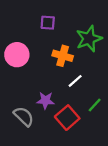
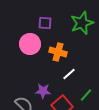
green star: (89, 39) -> (82, 23), moved
pink circle: (17, 55) -> (30, 44), moved

